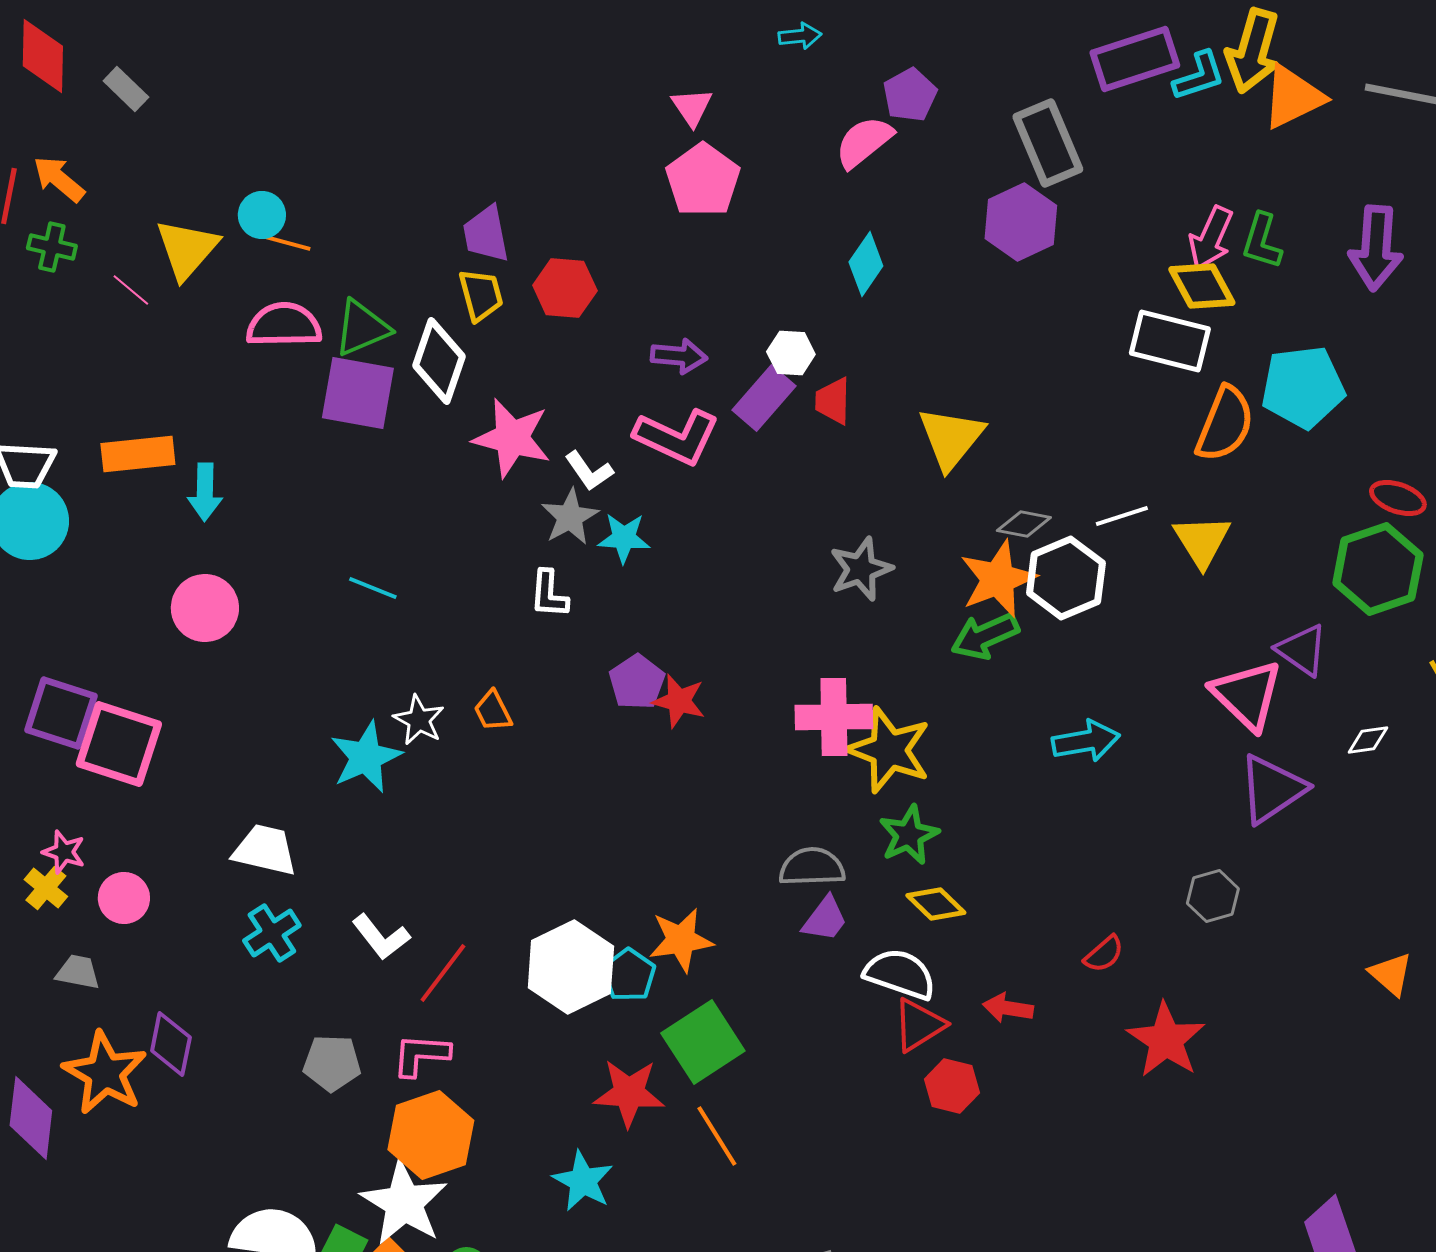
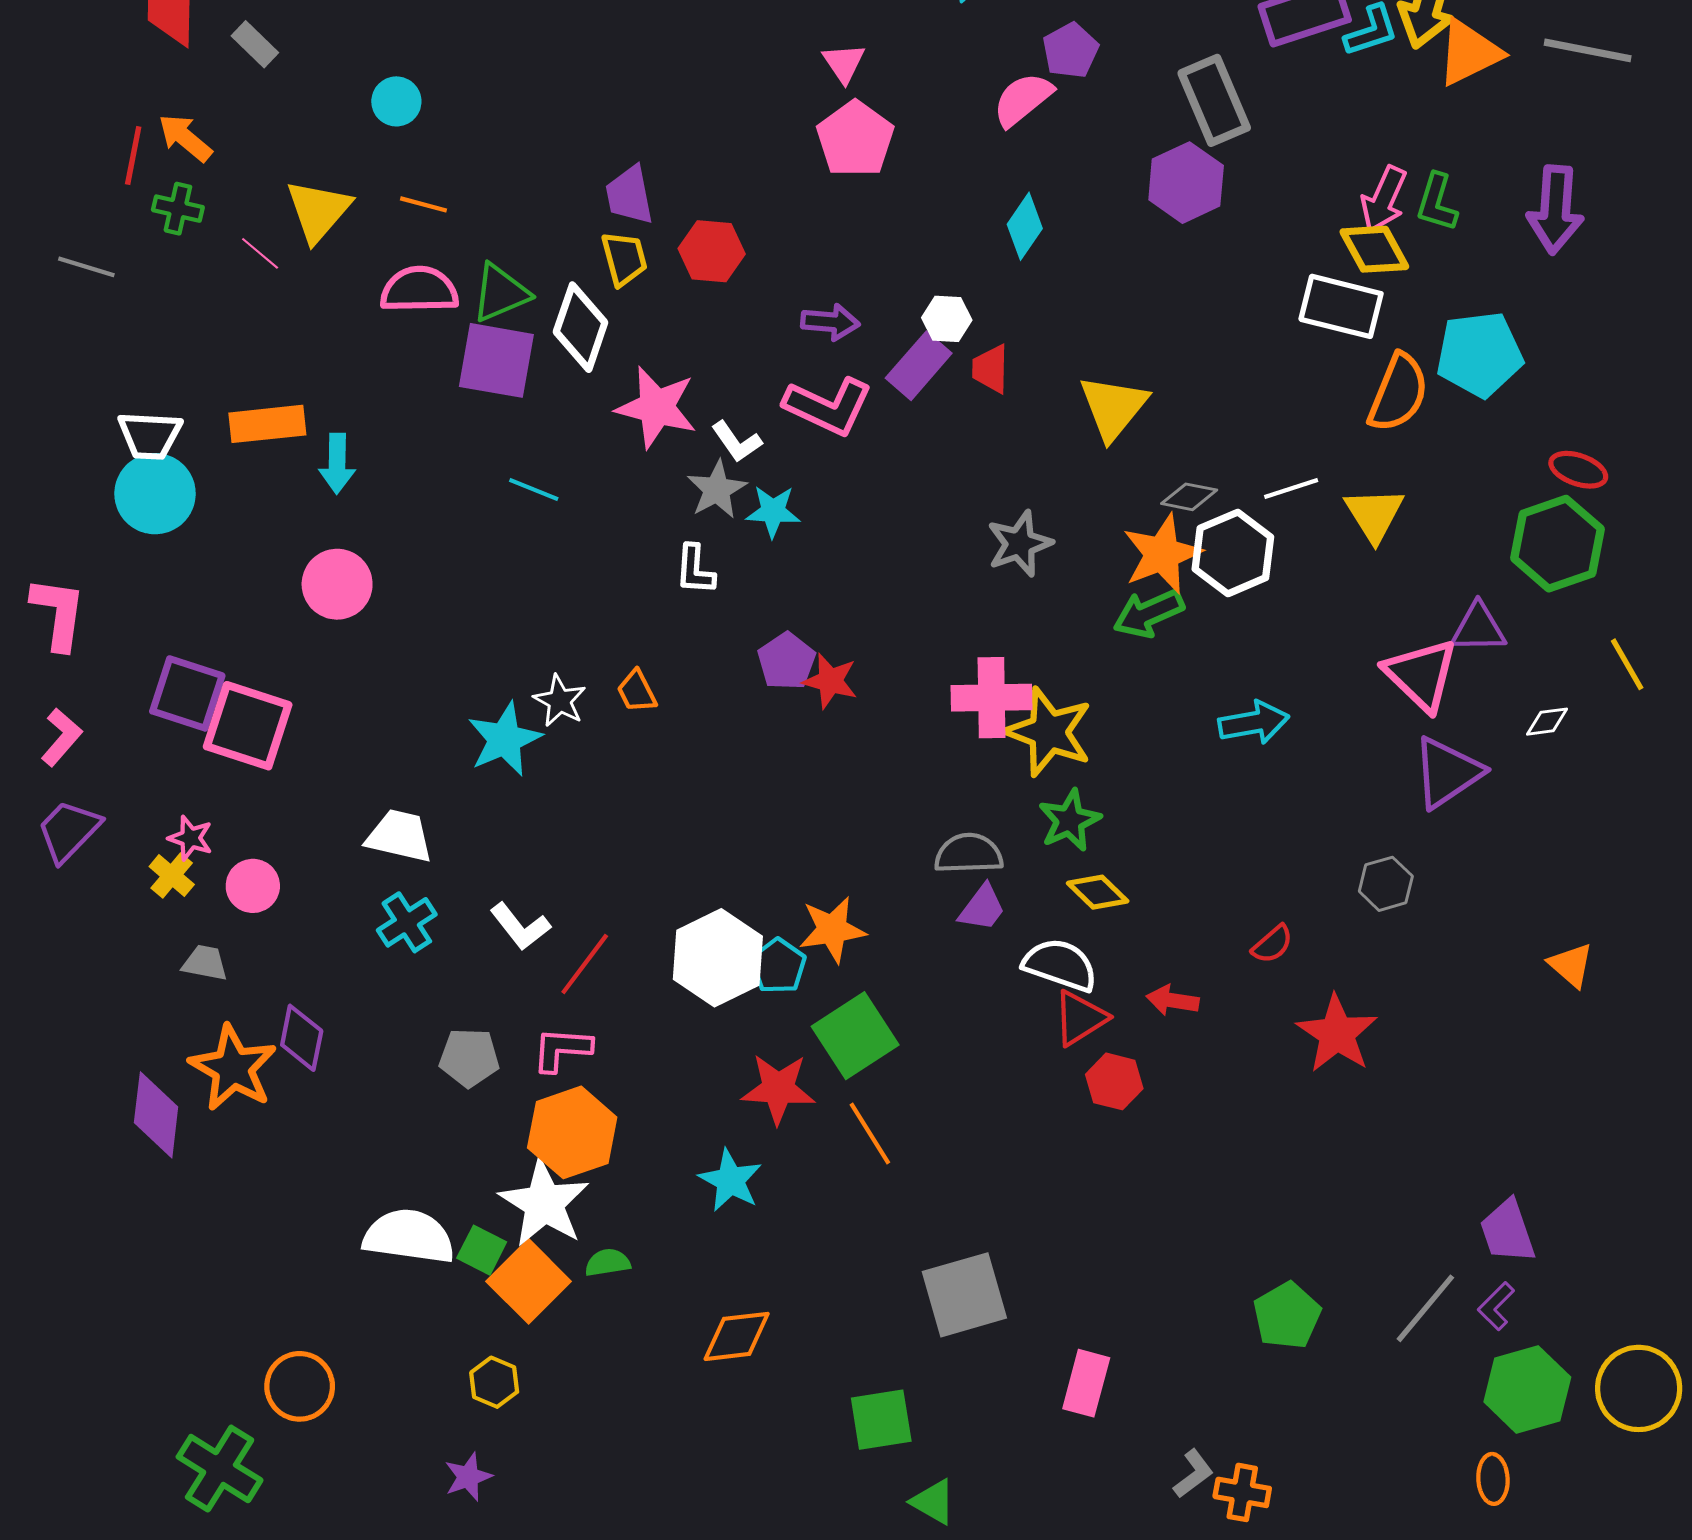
cyan circle: (262, 215) -> (396, 101), moved
cyan line: (373, 588) -> (534, 490), moved
purple triangle: (1302, 650) -> (1478, 628), turned -36

